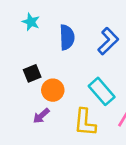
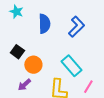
black square: (32, 73) -> (17, 52), turned -32

